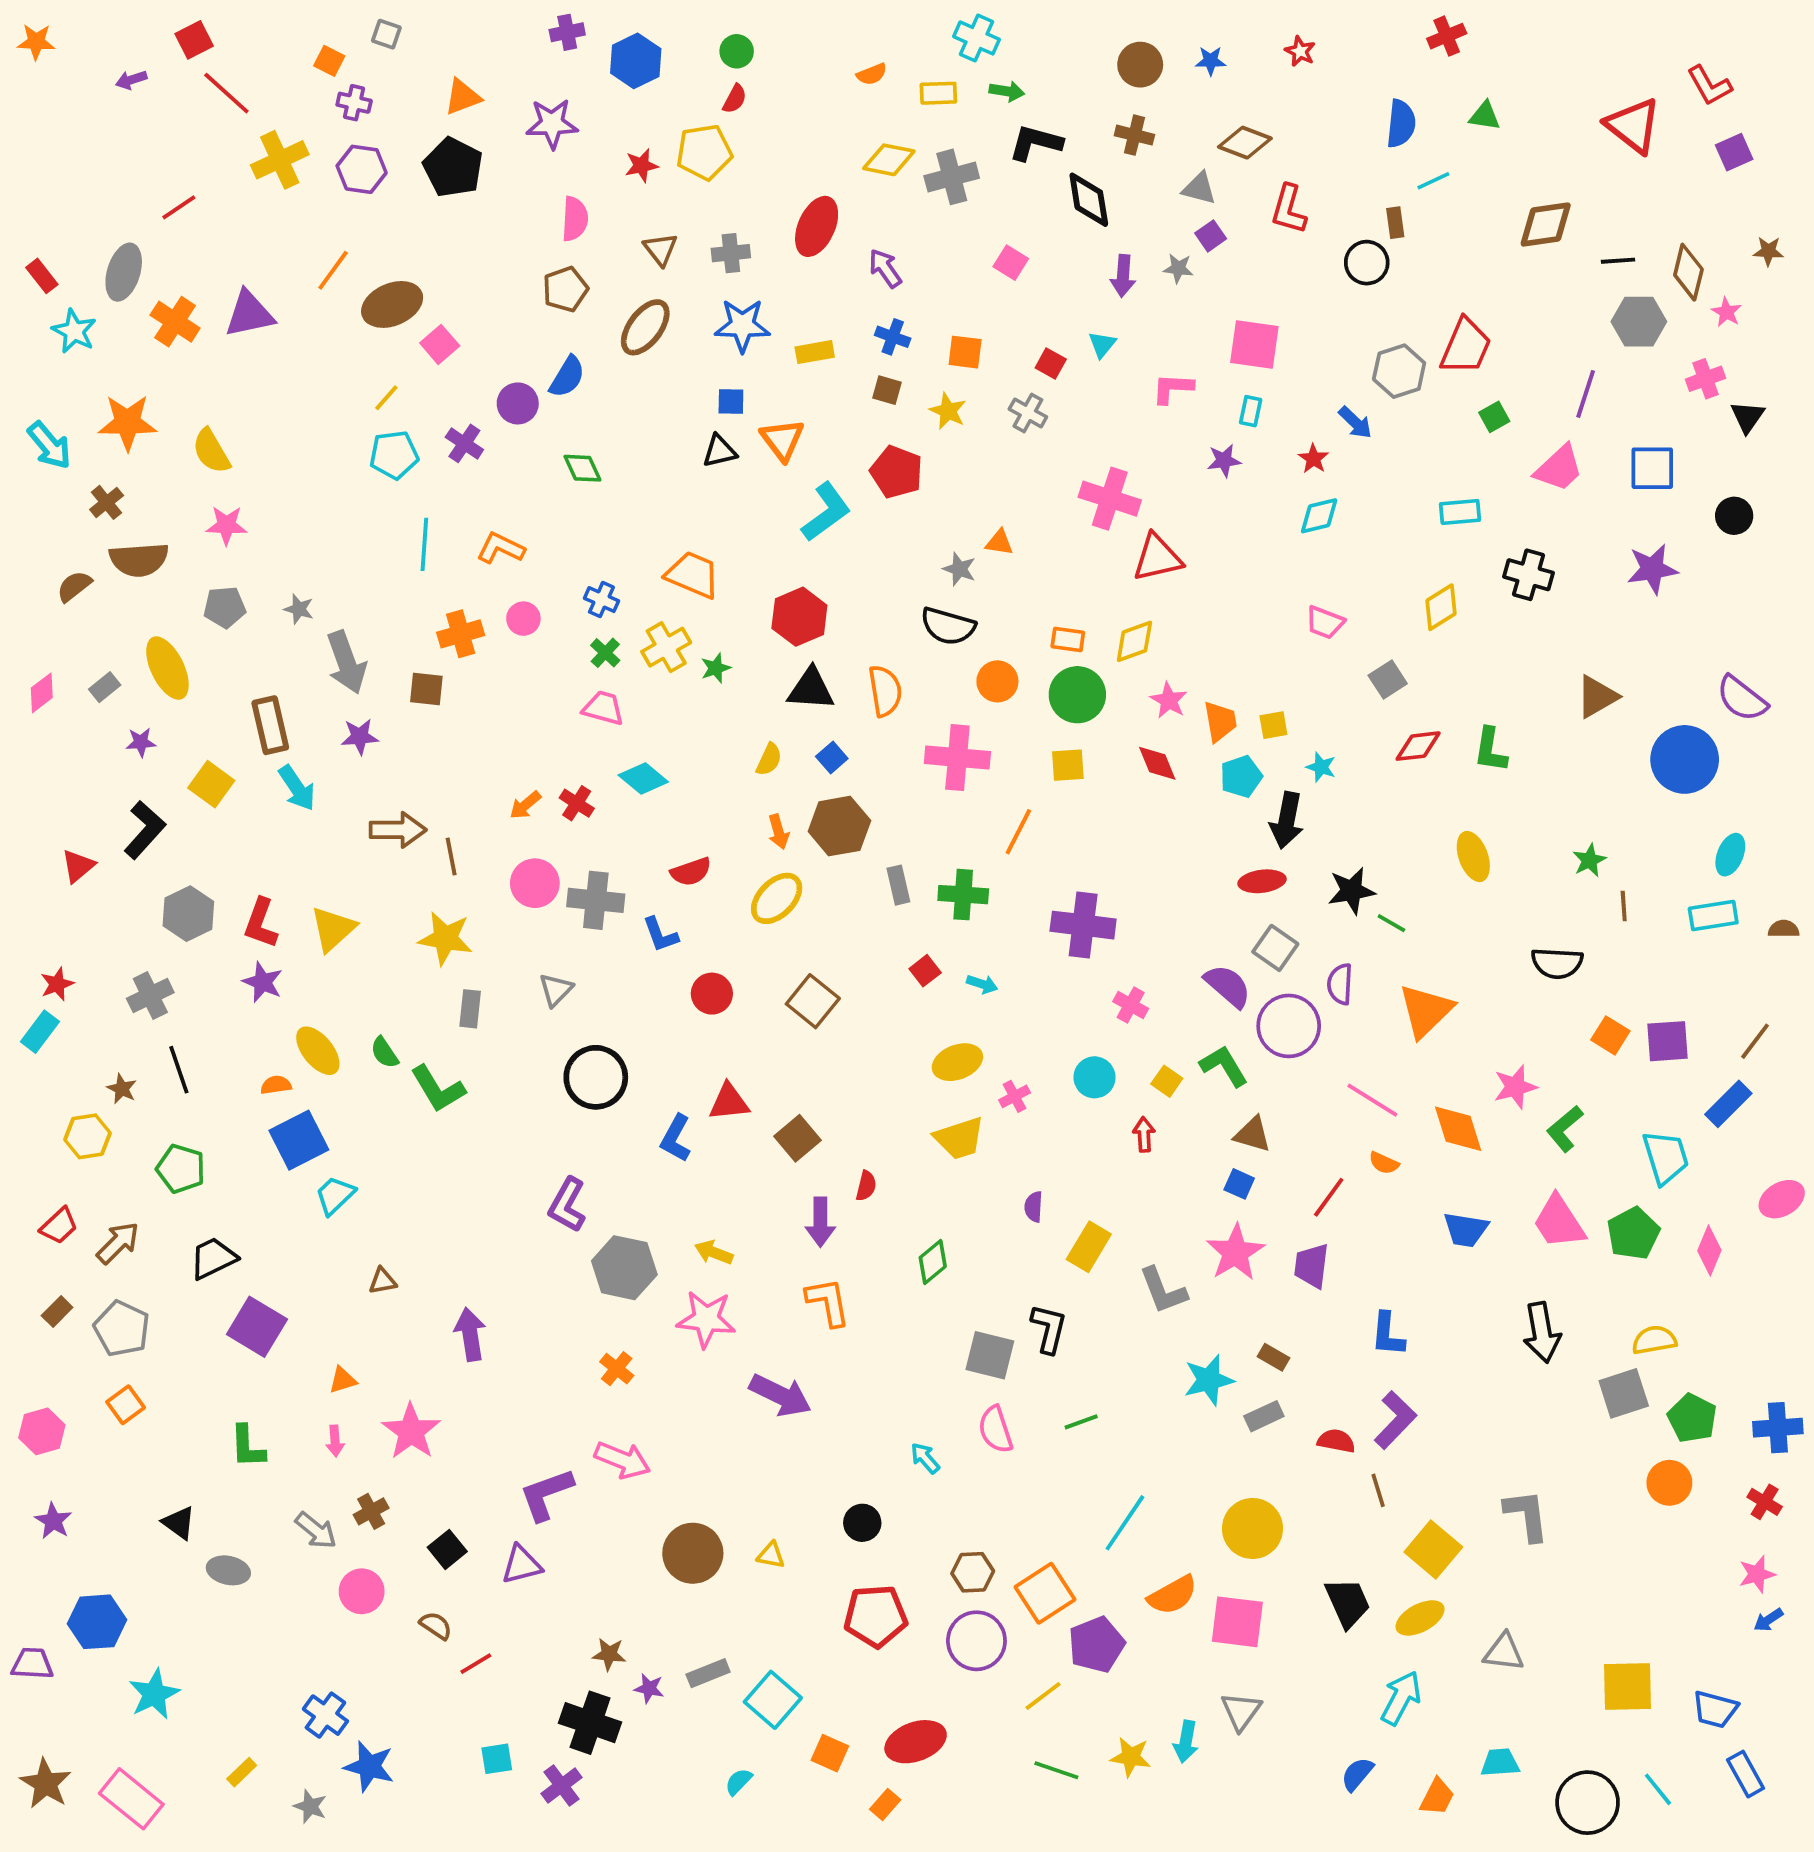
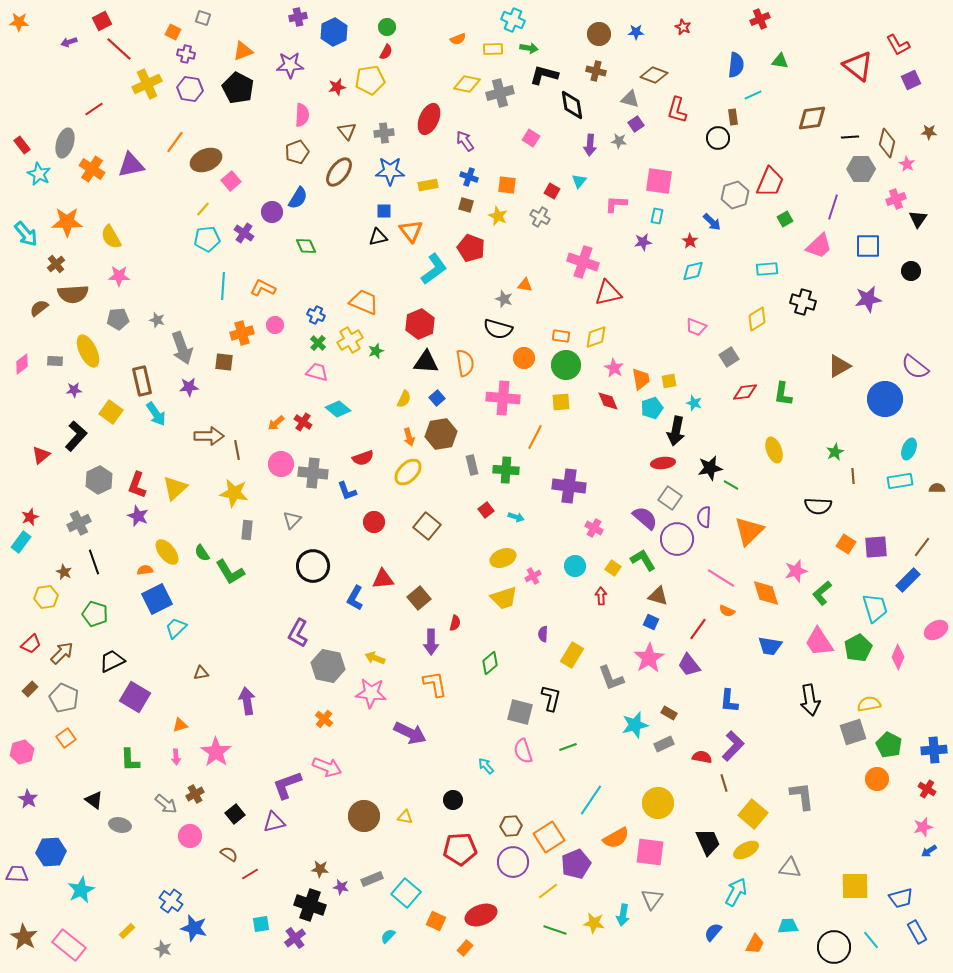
gray rectangle: (105, 687) -> (55, 361), turned 42
purple trapezoid: (1312, 1266) -> (689, 665), turned -45
blue trapezoid: (1715, 1709) -> (901, 898), turned -30

